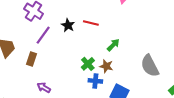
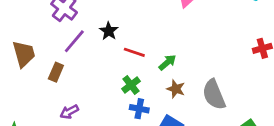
red line: (91, 23) -> (134, 52), moved
brown star: (106, 66) -> (176, 89), moved
purple arrow: (44, 88) -> (69, 112), turned -64

